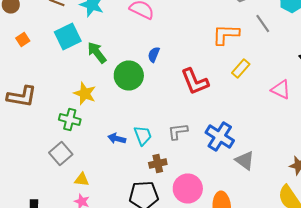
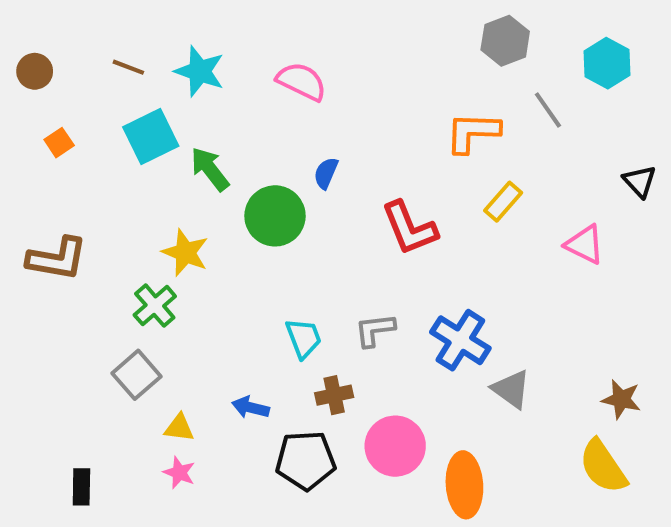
green cross: (70, 120) -> (155, 306), turned 35
blue arrow: (117, 138) -> (251, 407), moved

